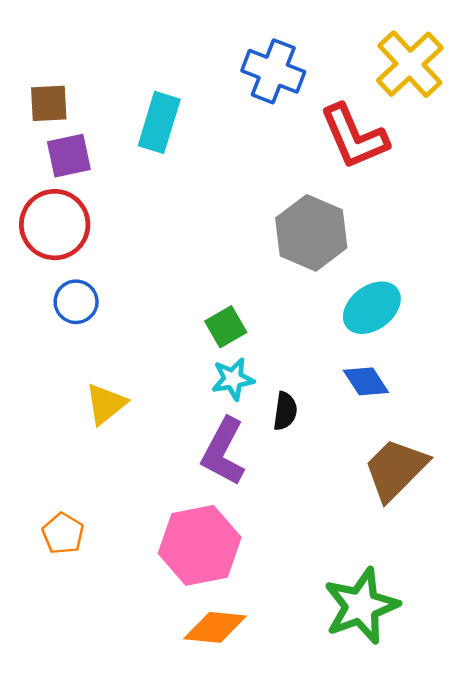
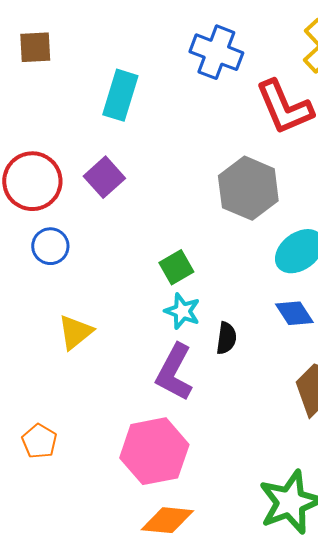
brown square: (49, 103) -> (35, 47), moved
purple square: (69, 156) -> (104, 177), moved, turned -30
cyan star: (233, 379) -> (182, 311), turned 30

